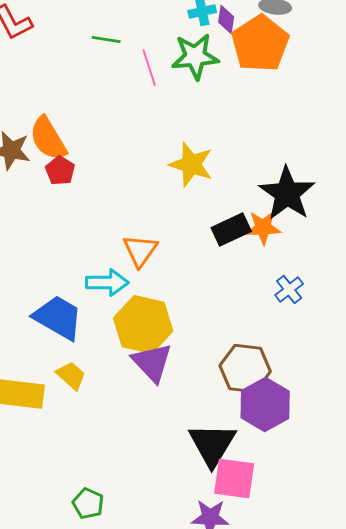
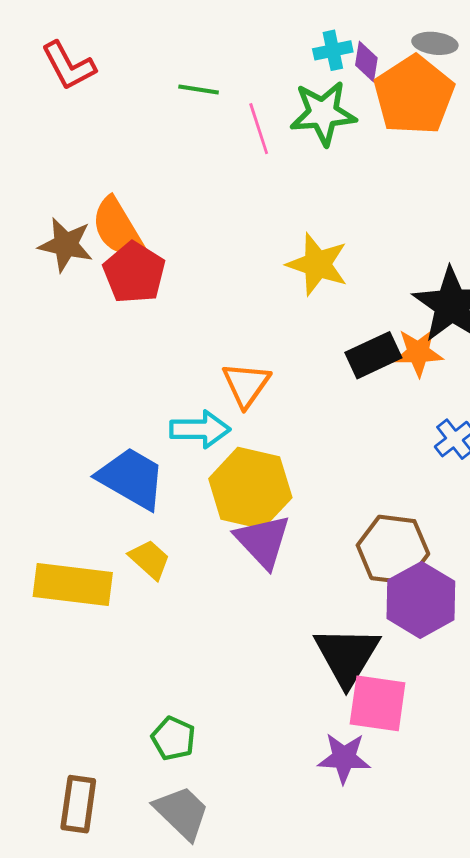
red pentagon: (60, 170) -> (134, 273), size x1.5

